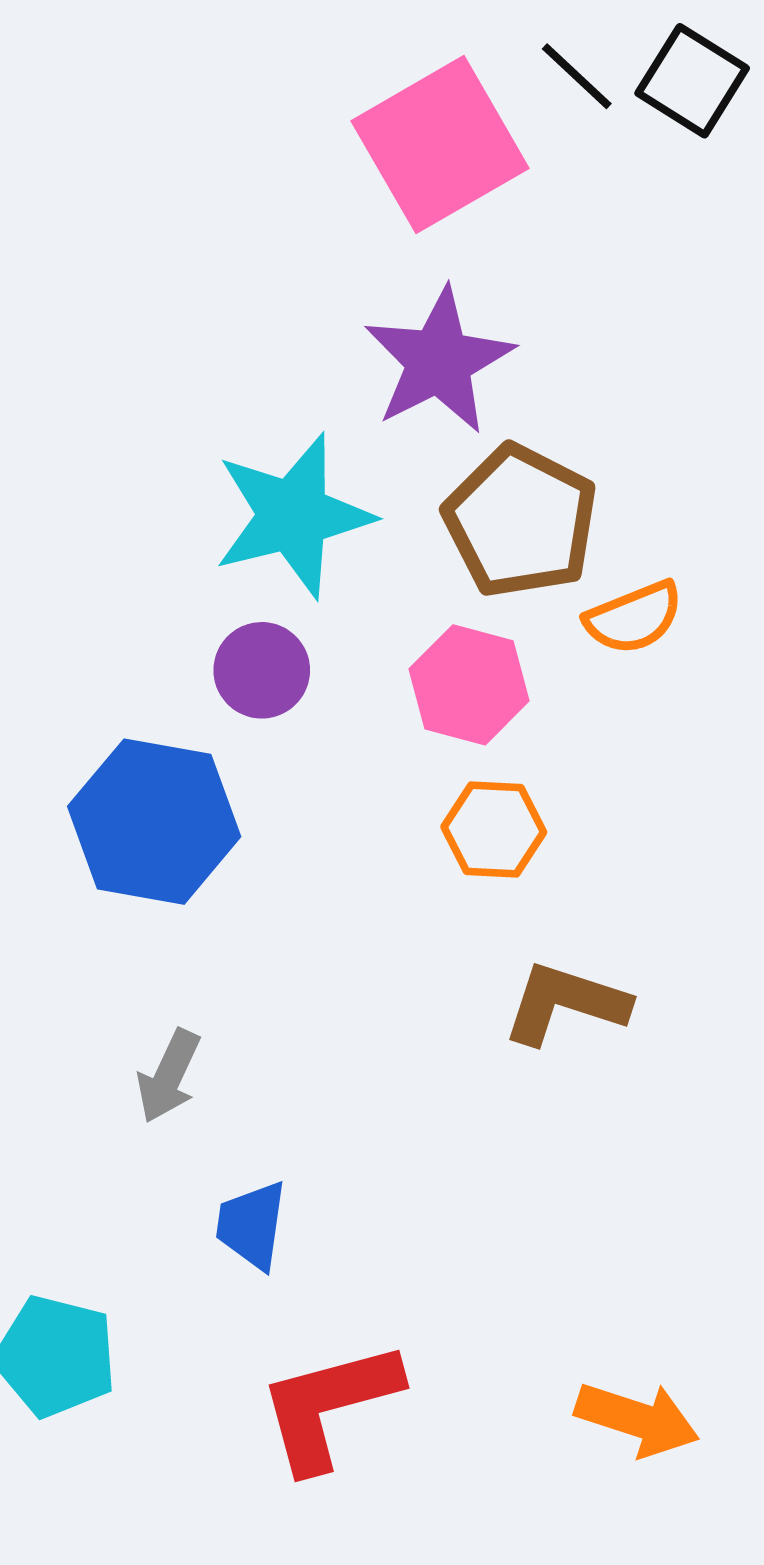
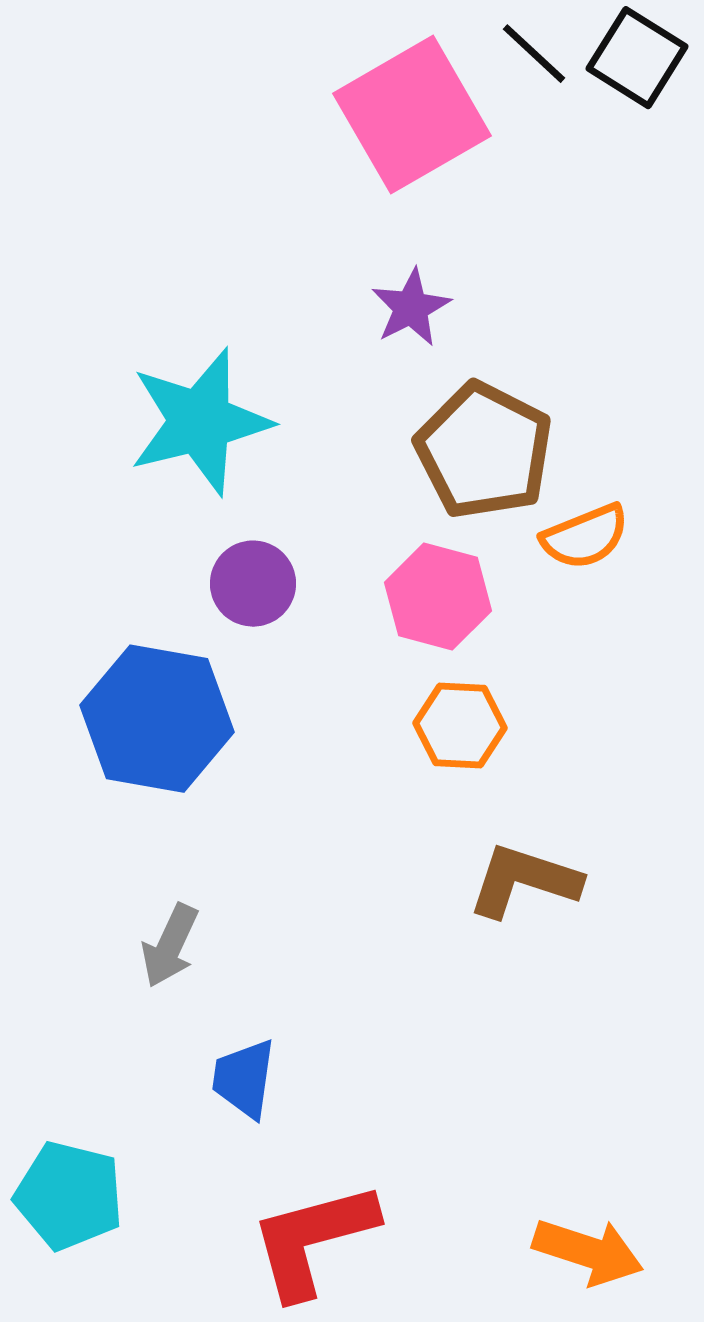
purple star: (439, 361) -> (411, 308), size x0.6
cyan star: (293, 516) -> (200, 422), moved

